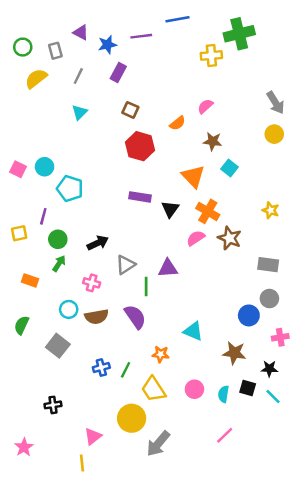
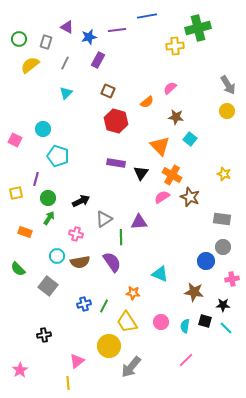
gray rectangle: (55, 51) -> (46, 42), turned 32
cyan circle: (45, 167) -> (43, 129), moved
green semicircle: (22, 325) -> (18, 269), turned -70

